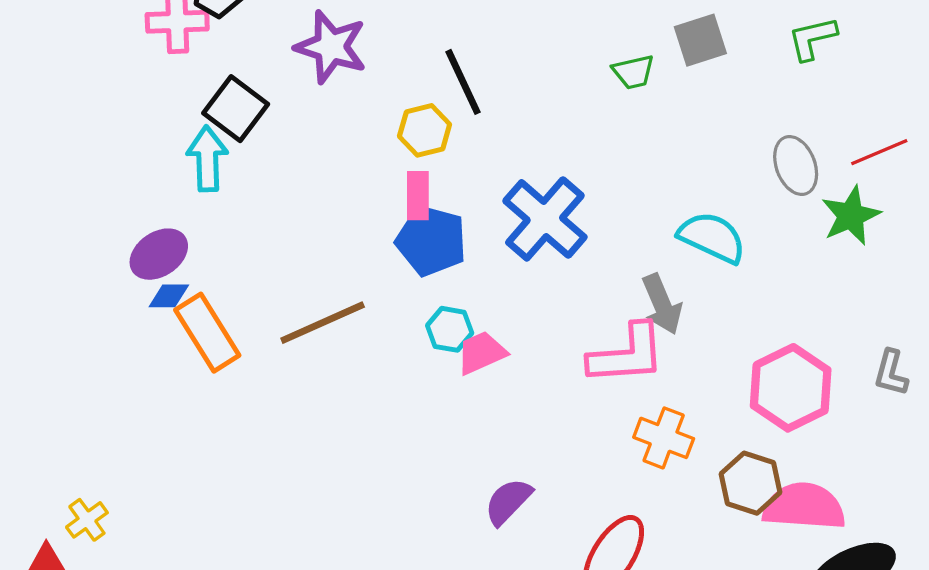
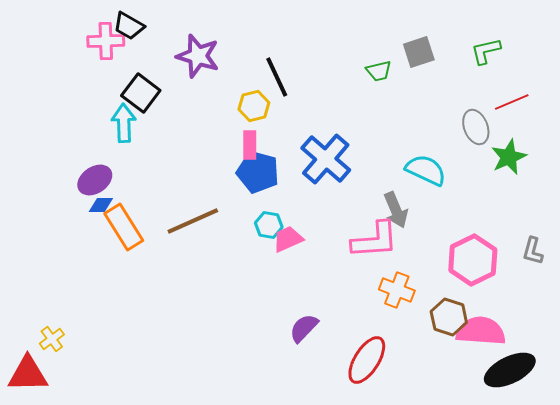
red line: (879, 152) -> (512, 102), moved

